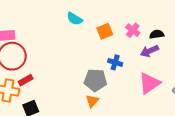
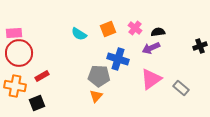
cyan semicircle: (75, 19) -> (79, 34), moved
blue cross: (115, 62) -> (118, 59), size x1.5
red rectangle: (26, 80) -> (42, 76), moved

